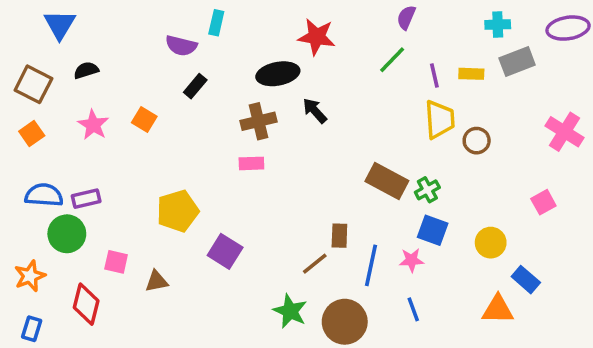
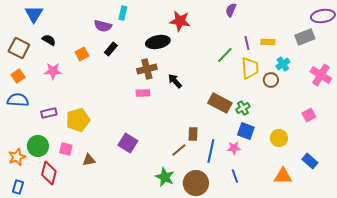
cyan cross: (498, 25) -> (283, 64), moved, turned -32
green line: (392, 60) -> (225, 55), moved
gray rectangle: (517, 61) -> (305, 37), moved
black semicircle: (86, 70) -> (49, 40), turned 48
black arrow: (315, 111) -> (175, 81), moved
orange square: (144, 119) -> (82, 54), moved, turned 32
pink star: (93, 125) -> (53, 71), turned -30
blue semicircle: (44, 195) -> (18, 100), moved
yellow pentagon: (178, 211) -> (78, 120), moved
green circle: (67, 234) -> (38, 146), moved
blue rectangle: (526, 280) -> (310, 161), moved

